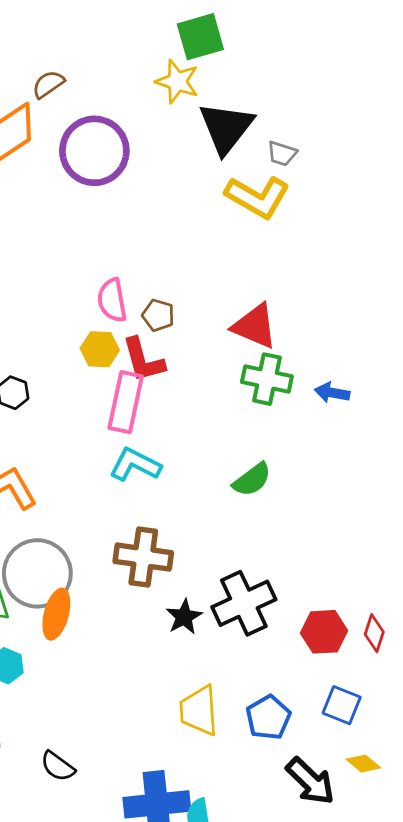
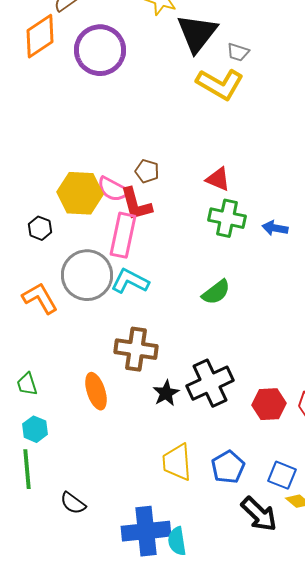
pink semicircle: (112, 300) -> (113, 189), moved, turned -52
red triangle: (255, 326) -> (218, 179), size x0.7
yellow hexagon: (100, 349) -> (80, 193), moved, size x1.6
gray circle: (37, 573) -> (87, 275), moved
orange ellipse: (56, 614) -> (96, 391), moved, turned -33
blue square: (342, 705) -> (282, 475), moved

